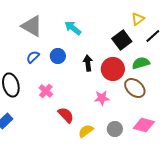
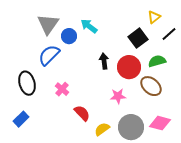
gray triangle: (32, 26) -> (48, 24), turned 35
blue circle: (58, 56) -> (69, 36), moved
blue semicircle: (33, 57) -> (49, 55), size x1.6
gray circle: (115, 129) -> (131, 127), size x1.6

